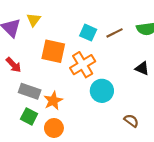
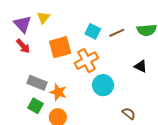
orange square: (53, 51) -> (60, 47), turned -30
red arrow: (14, 65) -> (23, 46), moved
orange star: (53, 101) -> (58, 92), turned -30

